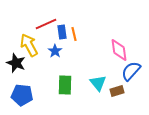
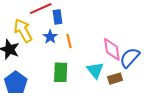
orange line: (74, 34) -> (69, 41), moved
pink diamond: (119, 50) -> (112, 49), moved
blue pentagon: (22, 95) -> (16, 83), turned 30

